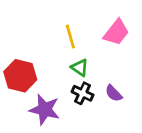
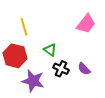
yellow line: (70, 37) -> (24, 27), moved
green triangle: (80, 68) -> (50, 50), moved

